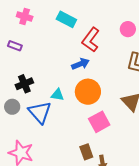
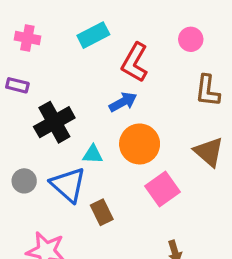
cyan rectangle: (66, 19) -> (93, 35), turned -48
black cross: (24, 84) -> (54, 122), moved, size x1.4
brown rectangle: (86, 152) -> (102, 212), moved

